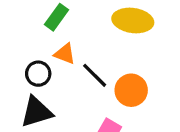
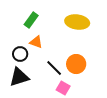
black line: (95, 75) -> (54, 68), moved

